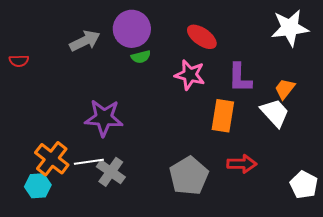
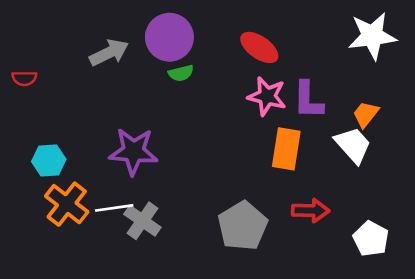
pink star: (190, 75) -> (267, 96), moved
white pentagon: (304, 185) -> (371, 239), moved
cyan hexagon: (38, 186) -> (49, 160), moved

